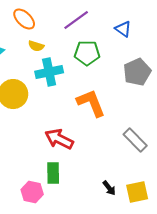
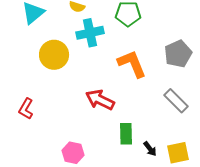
gray pentagon: (137, 72) -> (178, 54), moved
green rectangle: (53, 173) -> (126, 134), moved

